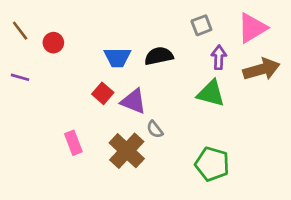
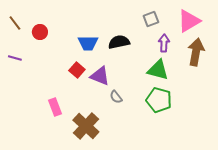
brown arrow: (262, 69) -> (196, 52), turned -64
brown cross: (127, 151) -> (86, 126), moved
green pentagon: (212, 164) -> (159, 100), moved

